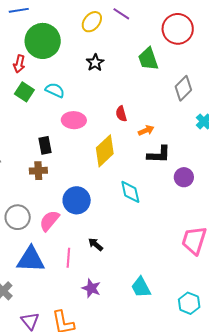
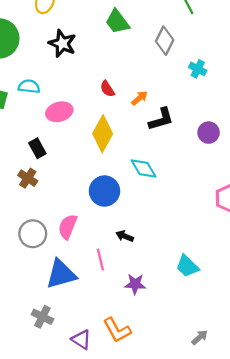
black star: (95, 63) -> (62, 43), size x1.4
brown cross: (38, 171) -> (28, 178), moved, turned -36
purple circle: (184, 177) -> (209, 133), moved
blue circle: (77, 200) -> (104, 191), moved

